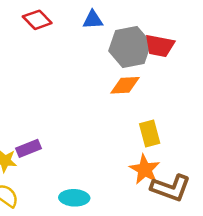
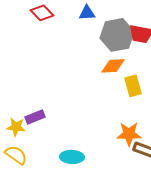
yellow rectangle: (150, 134) -> (133, 86), moved
orange star: (145, 169) -> (129, 134), turned -30

